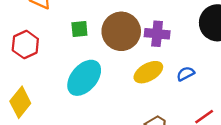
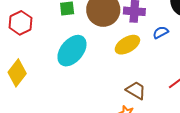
blue semicircle: (186, 74) -> (161, 32), moved

